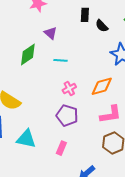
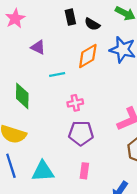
green diamond: (28, 55) -> (22, 96), moved, turned -40
orange diamond: (102, 86) -> (88, 56), moved
pink cross: (69, 89) -> (75, 103), turned 32

